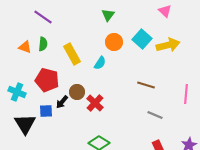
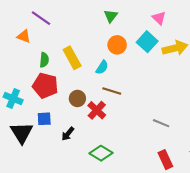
pink triangle: (165, 11) -> (159, 18), moved
green semicircle: (43, 44) -> (44, 60), moved
orange triangle: (25, 47) -> (24, 36), moved
brown line: (146, 85) -> (112, 91), moved
black arrow: (62, 102) -> (68, 134), moved

